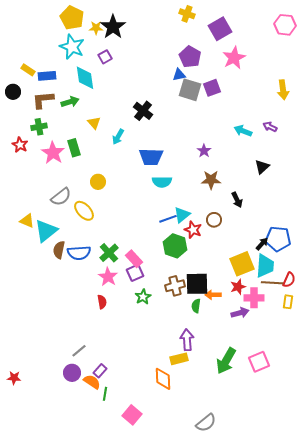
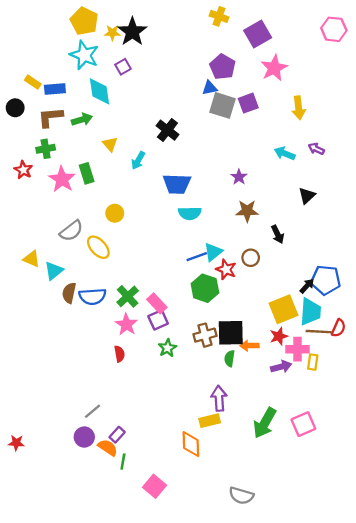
yellow arrow: (283, 90) -> (299, 108), moved
cyan triangle: (46, 231) -> (54, 271), size x0.7
yellow rectangle: (288, 302) -> (313, 362), moved
gray semicircle: (206, 423) -> (241, 496), turned 55

